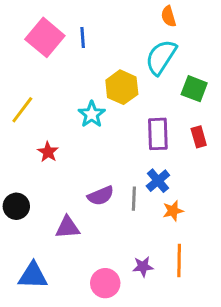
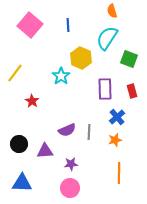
blue line: (83, 37) -> (68, 25), moved
blue cross: (158, 181) -> (117, 117), moved
black circle: (16, 206) -> (19, 144), moved
purple star: (143, 267) -> (71, 164), moved

